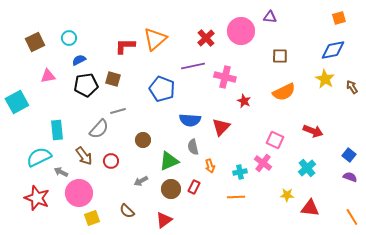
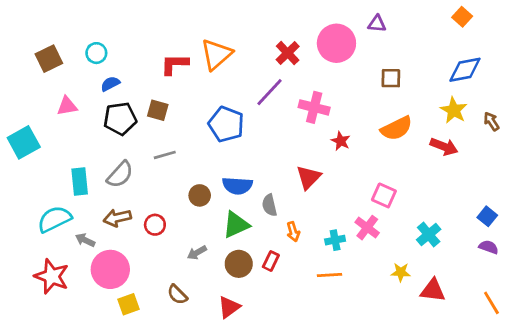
orange square: (339, 18) -> (462, 17), moved, turned -32
purple line: (193, 66) -> (269, 92), turned -35
blue semicircle: (190, 120) -> (237, 186), moved
gray semicircle: (99, 129) -> (120, 174), moved
red arrow: (313, 131) -> (444, 147), moved
brown arrow: (84, 156) -> (117, 218), turned 114

